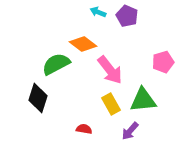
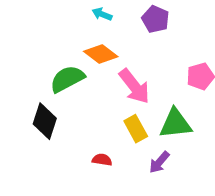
cyan arrow: (98, 12) -> (102, 14), moved

